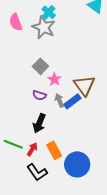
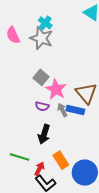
pink star: (54, 79) -> (56, 89), size x1.5
blue rectangle: (72, 101) -> (75, 110), turned 54
red arrow: (32, 149) -> (39, 169), moved

